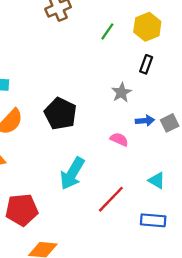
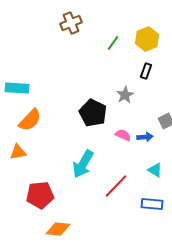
black pentagon: (60, 114) -> (93, 113), moved
blue arrow: (145, 121) -> (145, 137), moved

